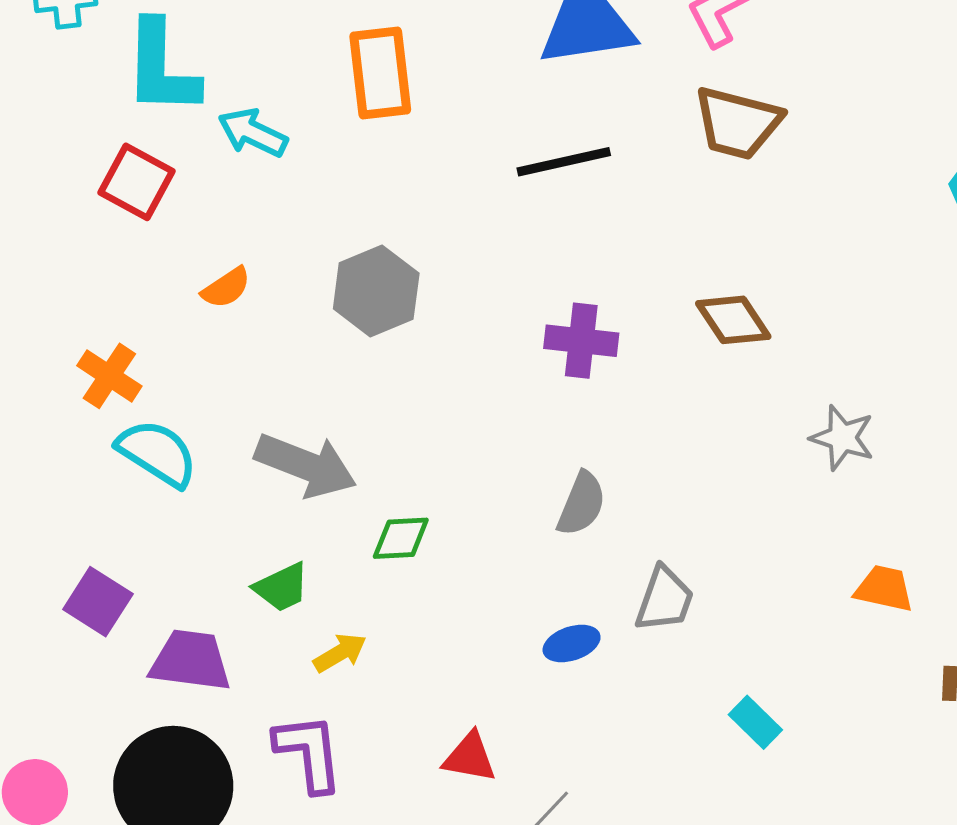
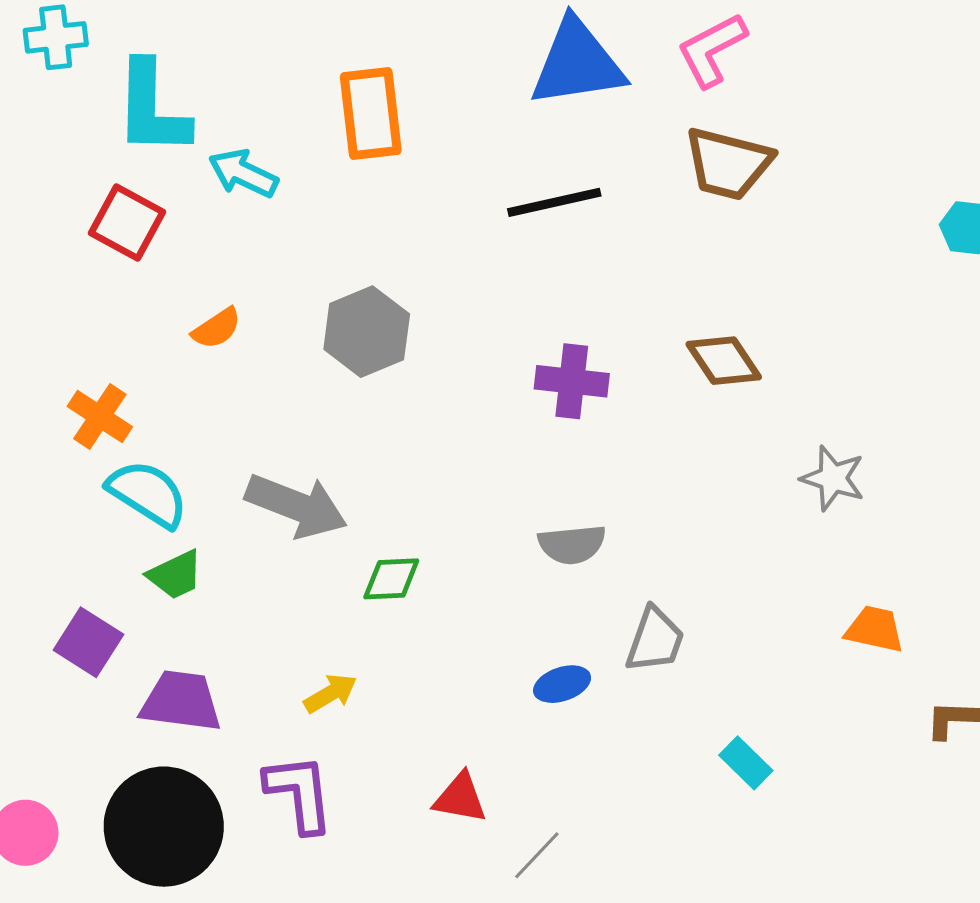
gray semicircle: (581, 504) -> (572, 544), turned 62
green trapezoid: (282, 587) -> (175, 575), moved

